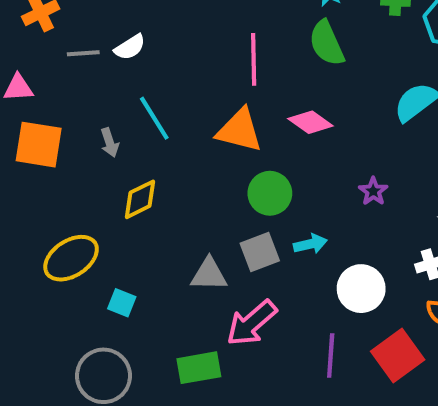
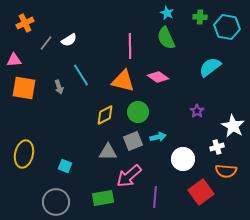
gray line: (83, 53) -> (46, 43), turned -49
purple star: (373, 191) -> (197, 111), moved
yellow diamond: (140, 199) -> (105, 115), moved
yellow ellipse: (71, 258) -> (24, 154), moved, turned -44
purple line: (331, 356) -> (155, 197), moved

